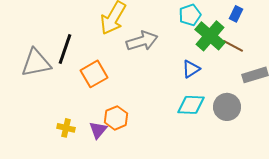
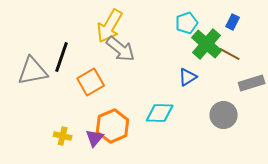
gray arrow: (142, 41) -> (121, 49), moved, turned 56
cyan diamond: (191, 105) -> (160, 113), moved
orange hexagon: (116, 118) -> (113, 126), size x1.4

